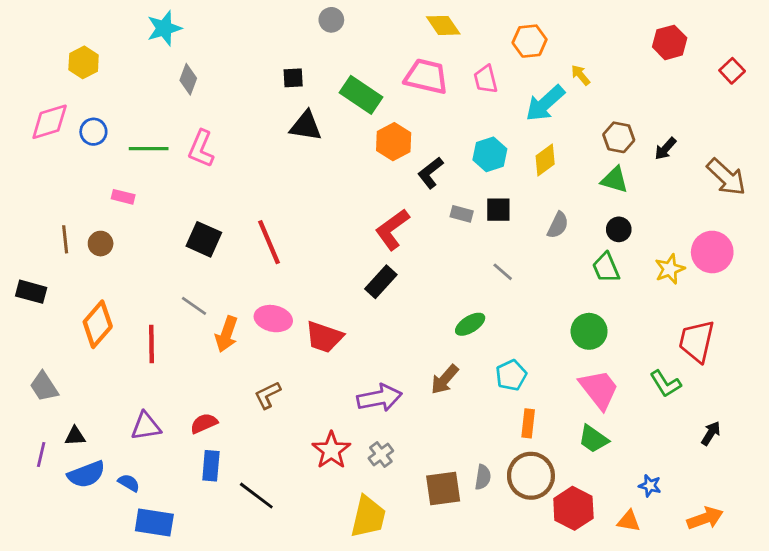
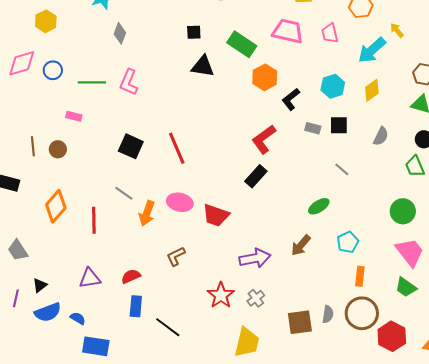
black triangle: (75, 436) -> (40, 285), turned -35

